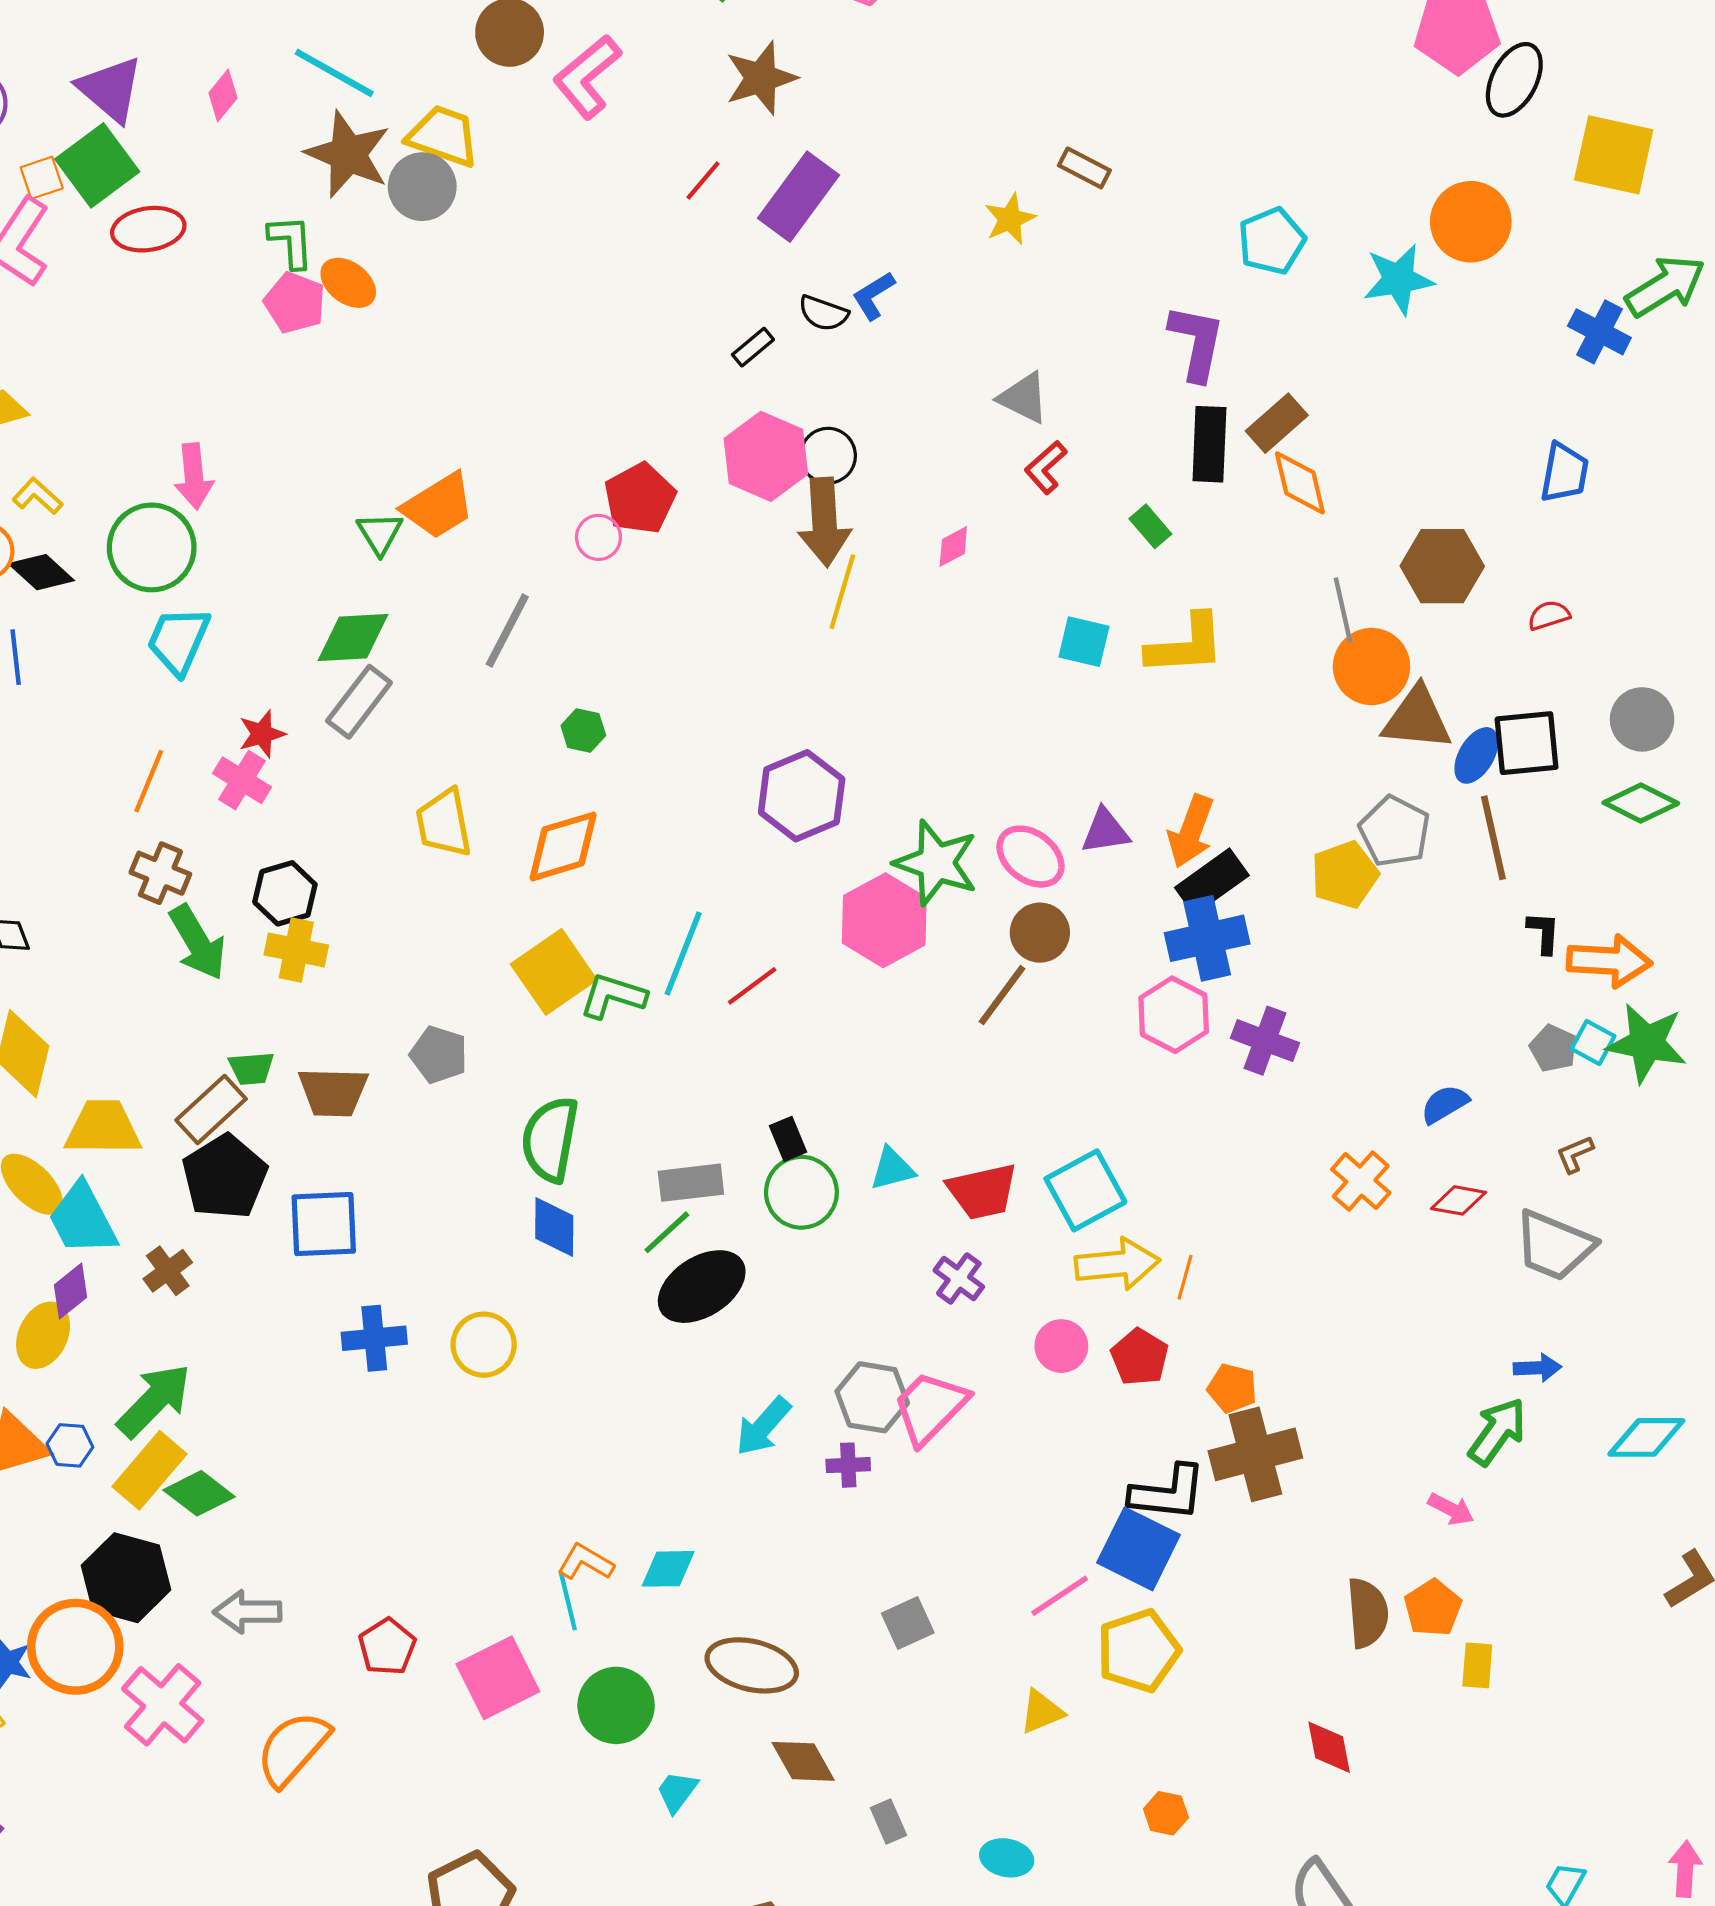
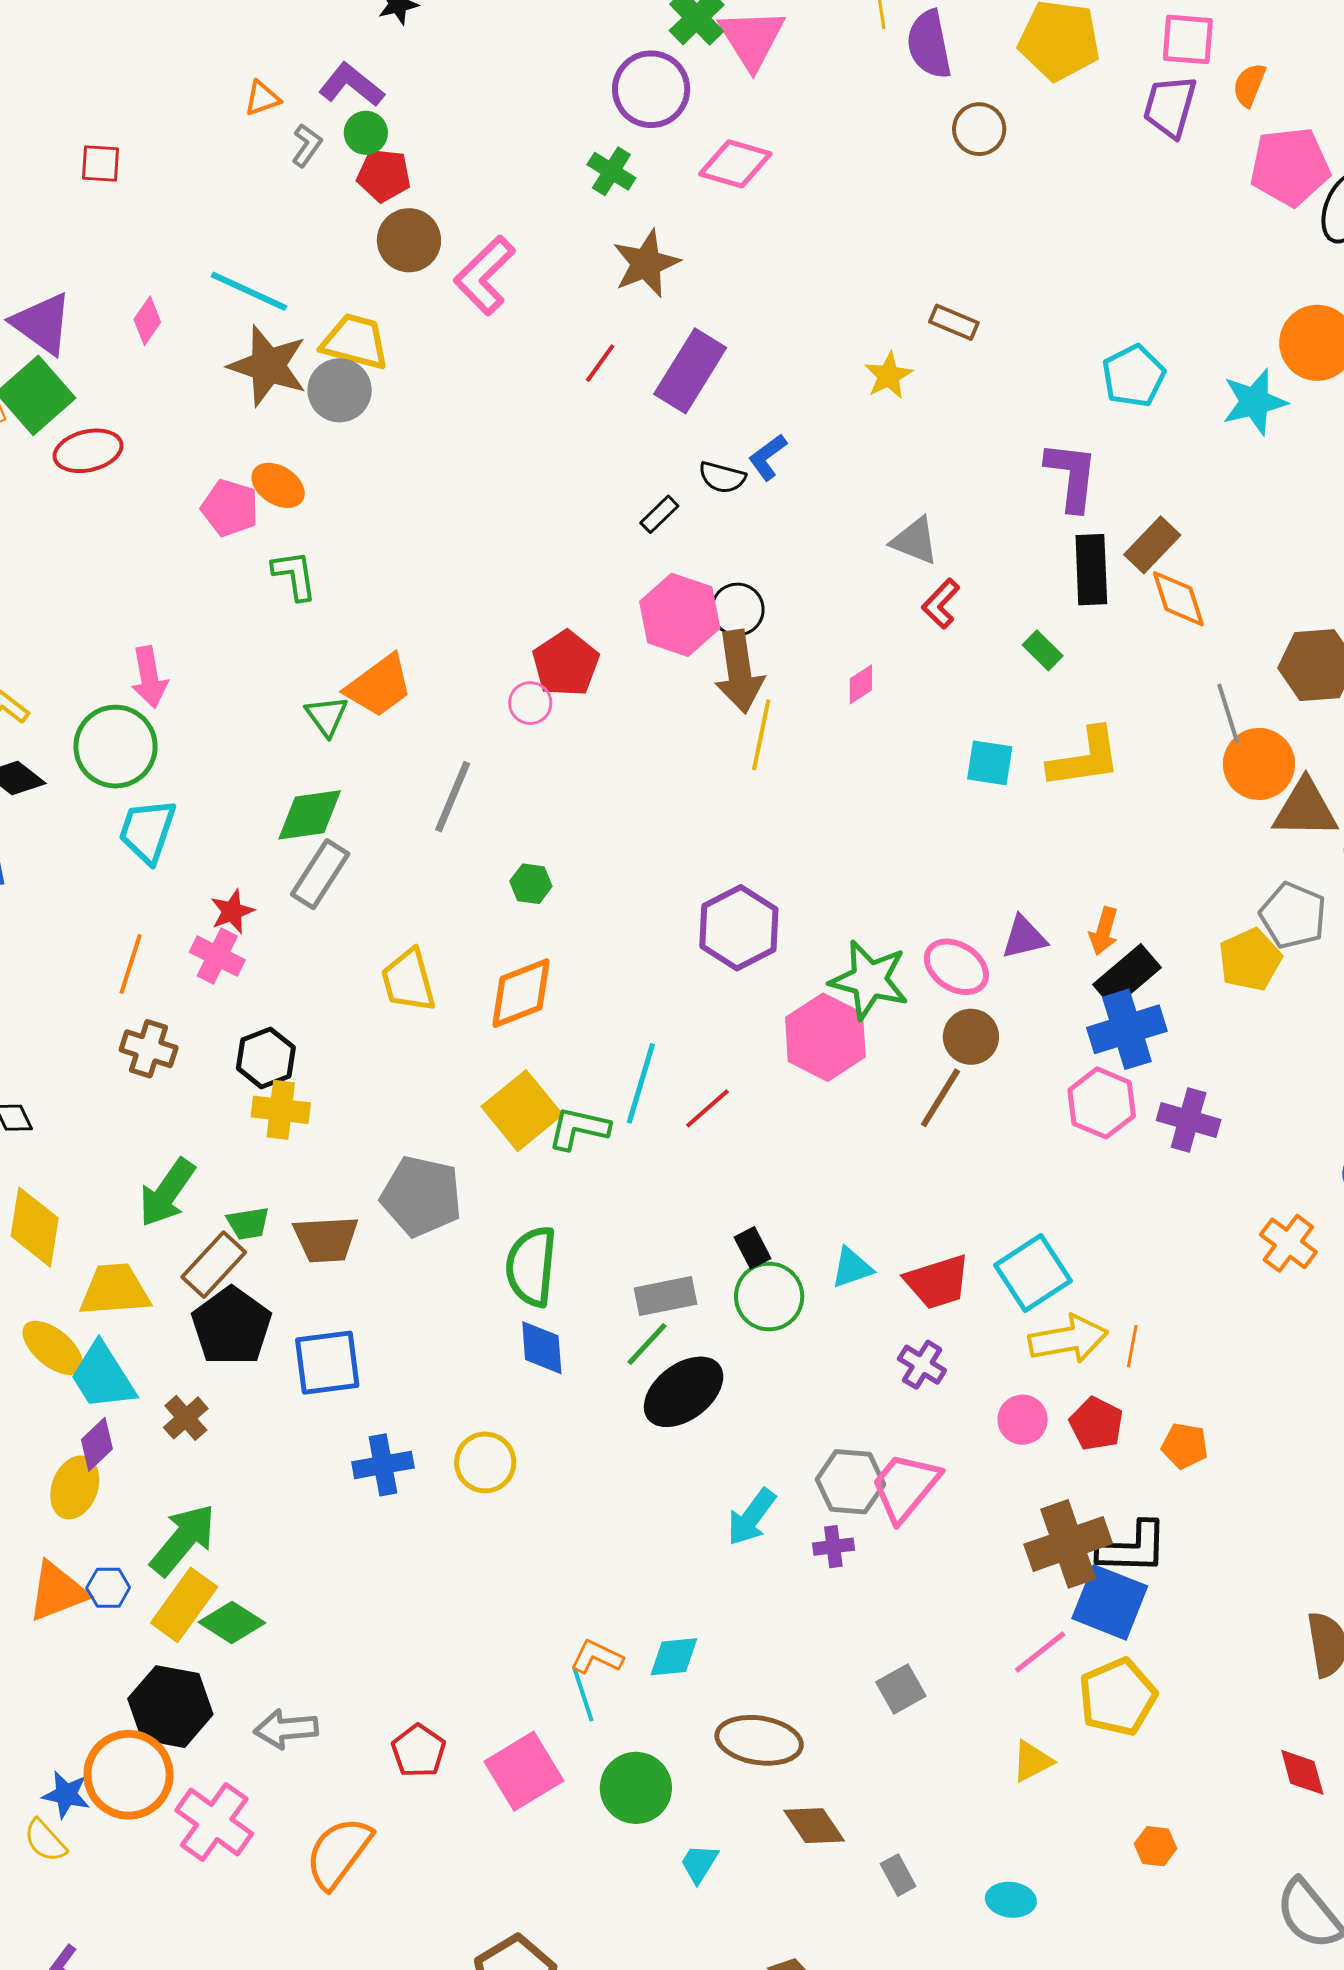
green L-shape: (291, 242) -> (294, 575), moved
orange arrow: (1191, 831) -> (1104, 931), size x0.7
green arrow: (198, 942) -> (167, 1193), moved, turned 70
gray pentagon: (439, 1055) -> (421, 1196), size x1.5
brown cross: (1255, 1454) -> (1068, 1544), moved

